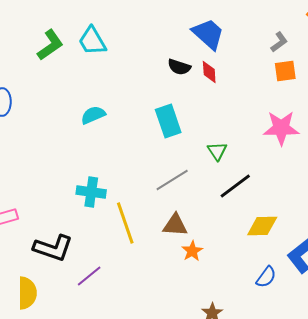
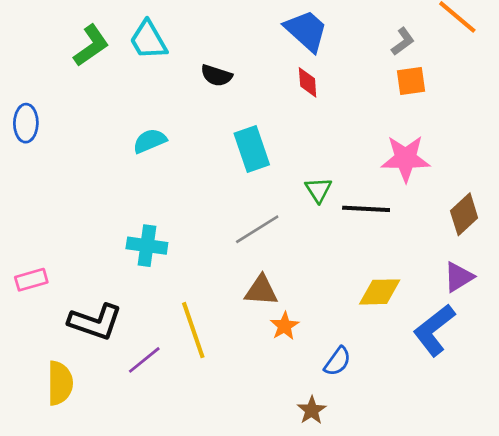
black semicircle: (179, 67) -> (216, 76), moved
black line: (235, 186) -> (366, 209), moved, turned 40
yellow line: (125, 223) -> (193, 330), moved
blue semicircle: (266, 277) -> (338, 361), moved

